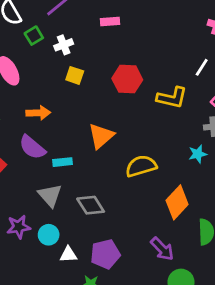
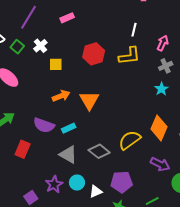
white line: (202, 67) -> (134, 30), moved
orange arrow: (38, 113) -> (61, 96), moved
yellow semicircle: (141, 166) -> (130, 140), moved
purple pentagon: (105, 254) -> (122, 182), turned 30

